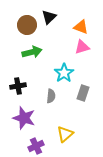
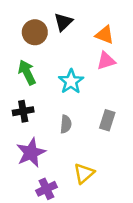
green arrow: (32, 52) -> (27, 72), moved, turned -102
cyan star: (64, 73) -> (71, 81), moved
purple star: (24, 118) -> (31, 153), turned 30

